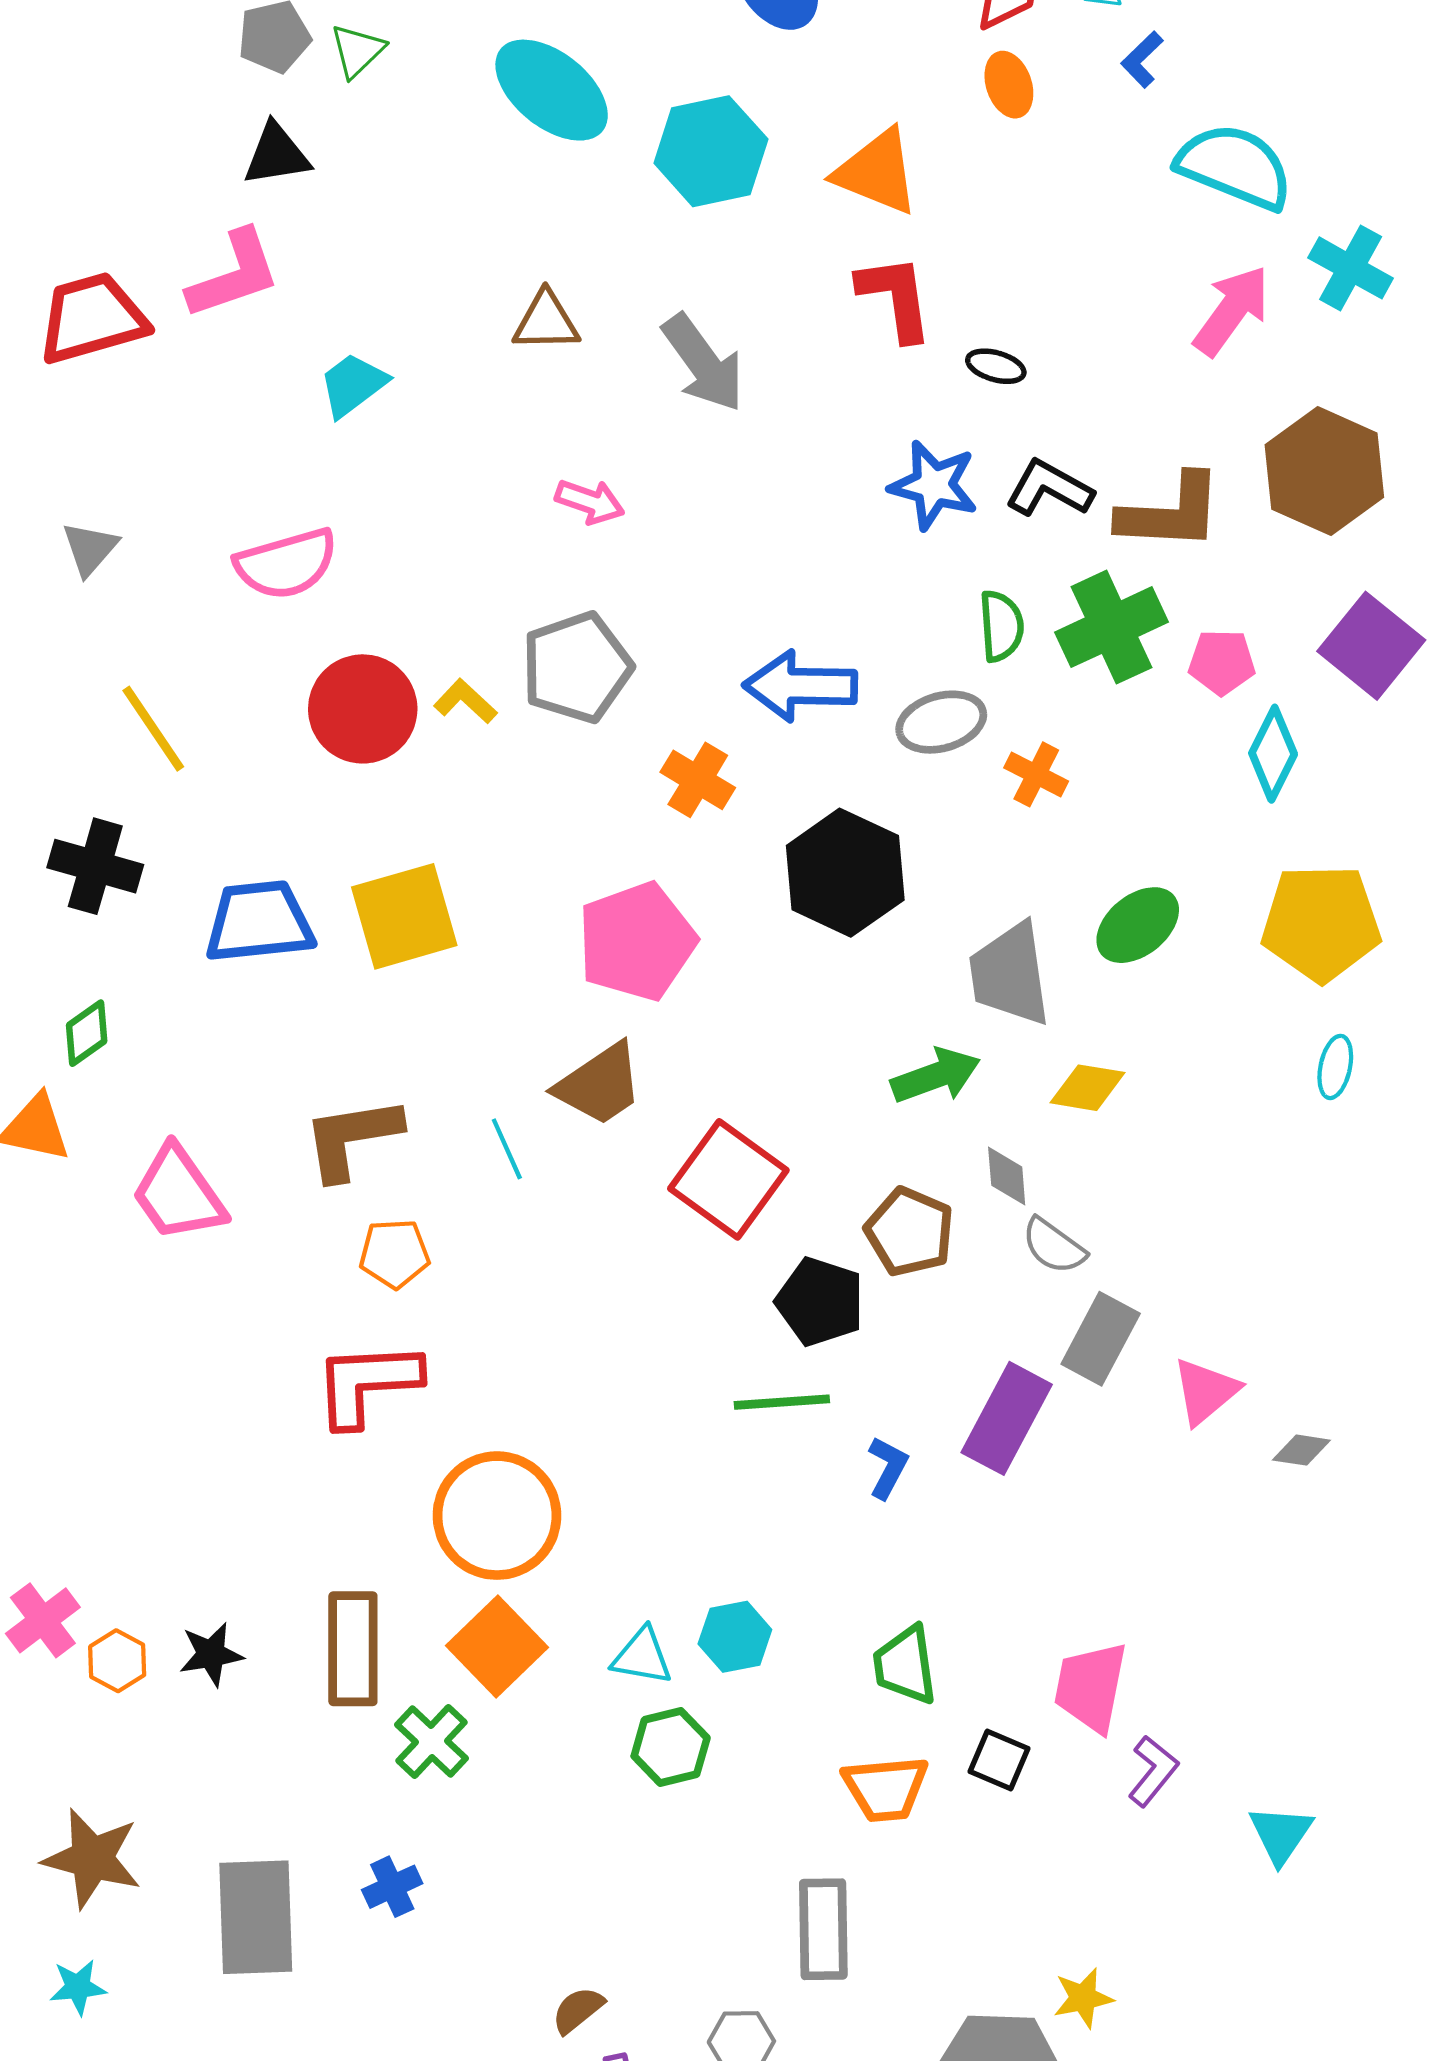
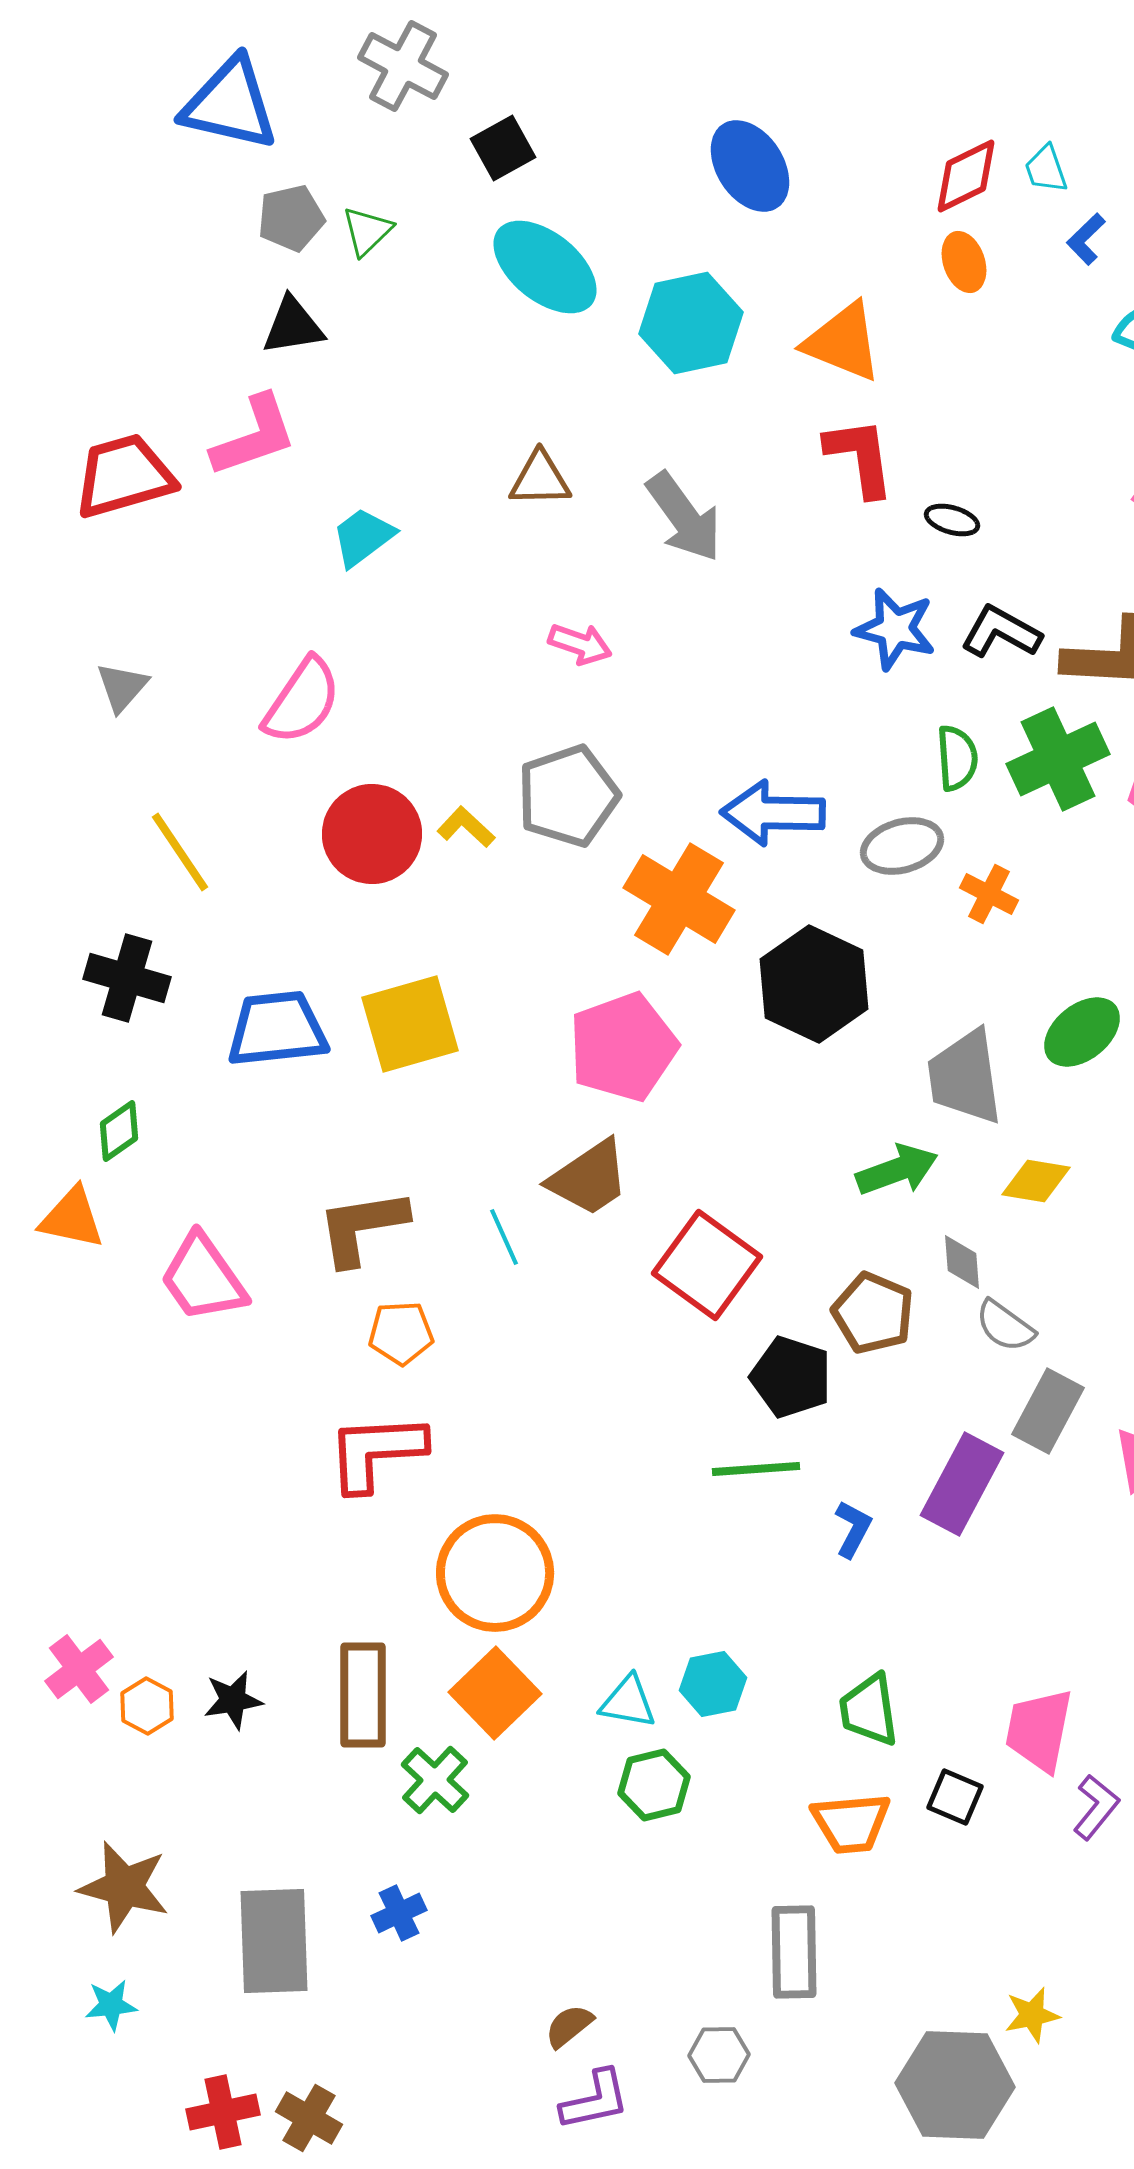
pink semicircle: (286, 564) -> (302, 701), turned -40
orange cross: (698, 780) -> (679, 899), size x1.6

